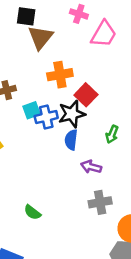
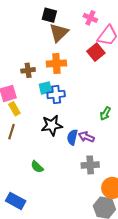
orange cross: (60, 75) -> (56, 63), moved
red square: (86, 95) -> (96, 52), moved
black star: (72, 114) -> (52, 125), moved
blue semicircle: (71, 140) -> (72, 137), moved

